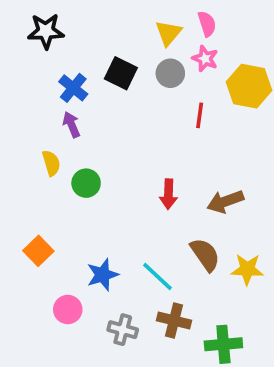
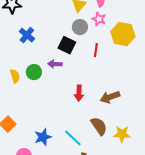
black square: (121, 73) -> (67, 45), moved
purple arrow: (71, 125) -> (55, 64), moved, turned -64
green circle: (86, 183) -> (34, 72), moved

